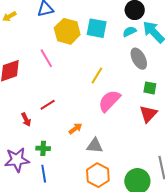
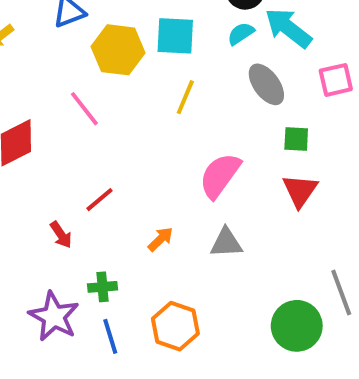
yellow line: (97, 75) -> (185, 97), moved
gray triangle: (95, 146) -> (226, 243), moved
purple star: (17, 160) -> (54, 316), turned -30
orange hexagon: (98, 175) -> (175, 326), moved

